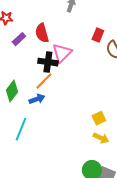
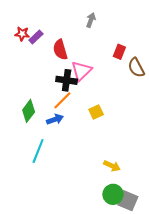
purple rectangle: (19, 39) -> (36, 37), moved
yellow square: (99, 118) -> (96, 112), moved
yellow arrow: (101, 138) -> (112, 166), moved

